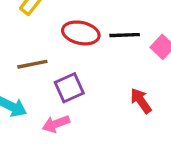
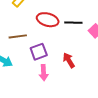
red arrow: (141, 101) -> (69, 60), moved
pink arrow: (56, 124) -> (44, 73), moved, turned -77

